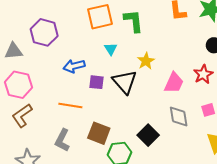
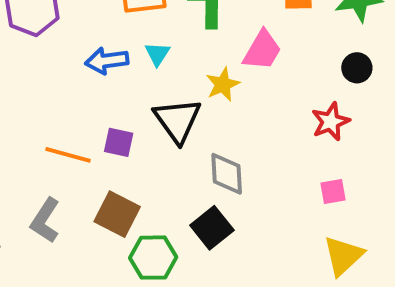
blue arrow: (74, 66) -> (107, 61), moved
purple square: (96, 82) -> (119, 142), moved
pink trapezoid: (174, 83) -> (262, 50), moved
gray diamond: (179, 116) -> (227, 174), moved

